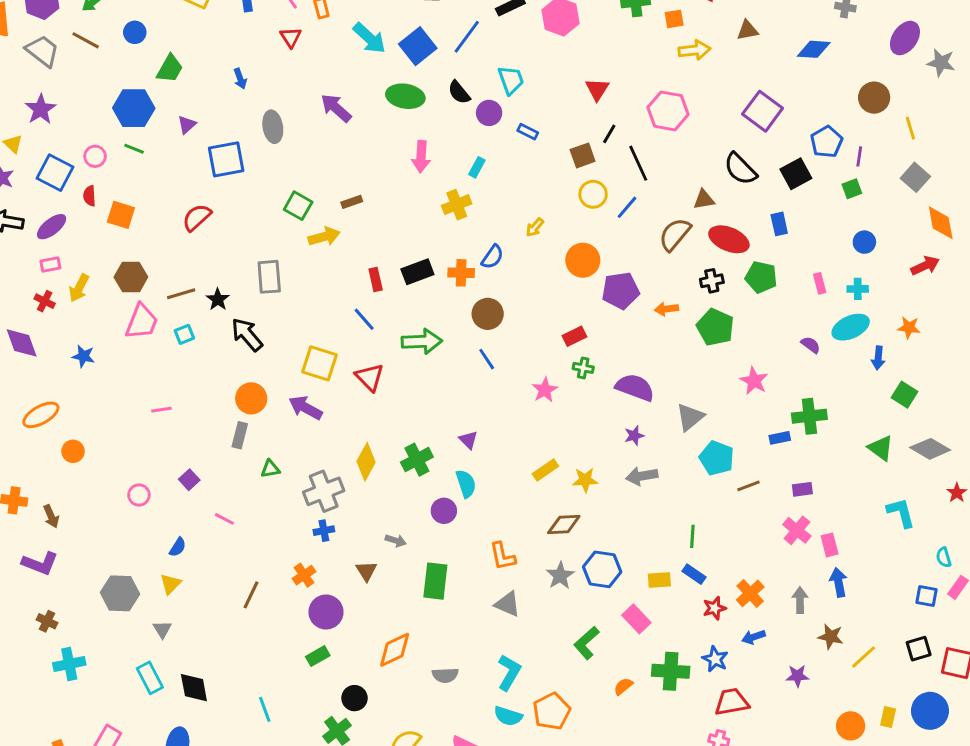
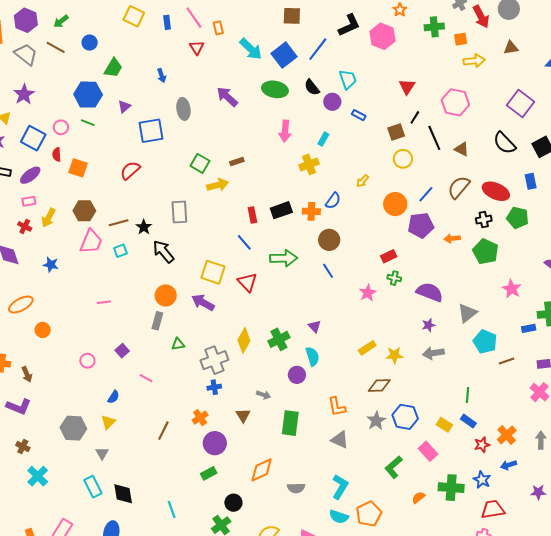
brown triangle: (704, 200) -> (462, 149), moved, turned 35
blue line: (627, 207) -> (426, 194), moved
yellow rectangle: (659, 580) -> (444, 425), turned 35
cyan cross: (69, 664) -> (38, 476), turned -35

